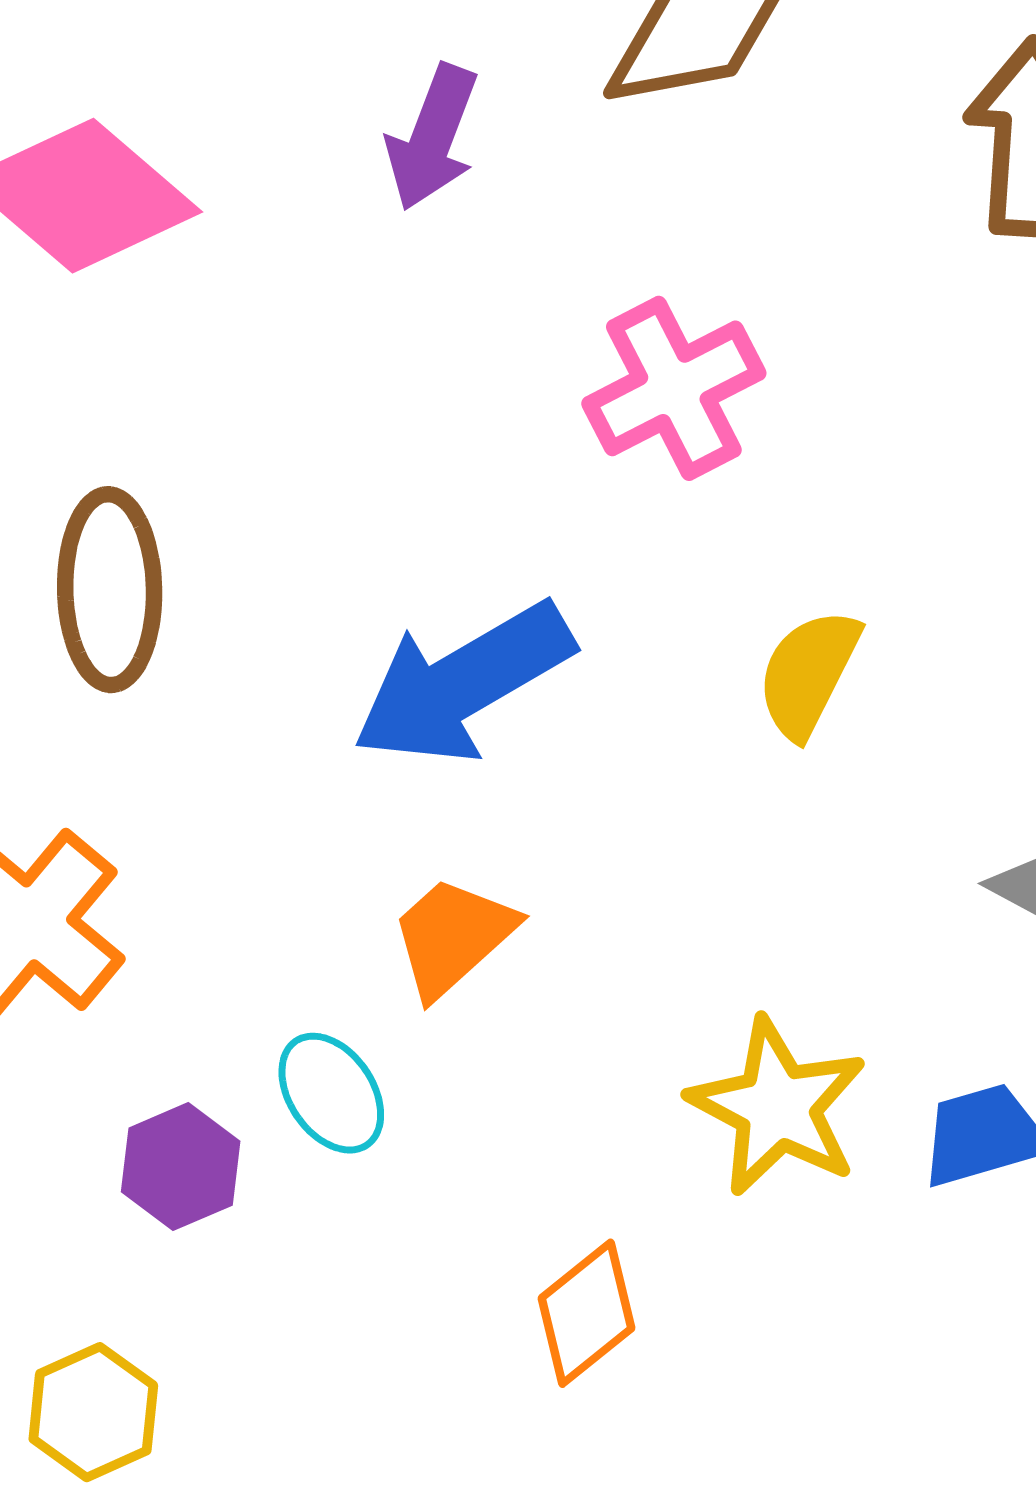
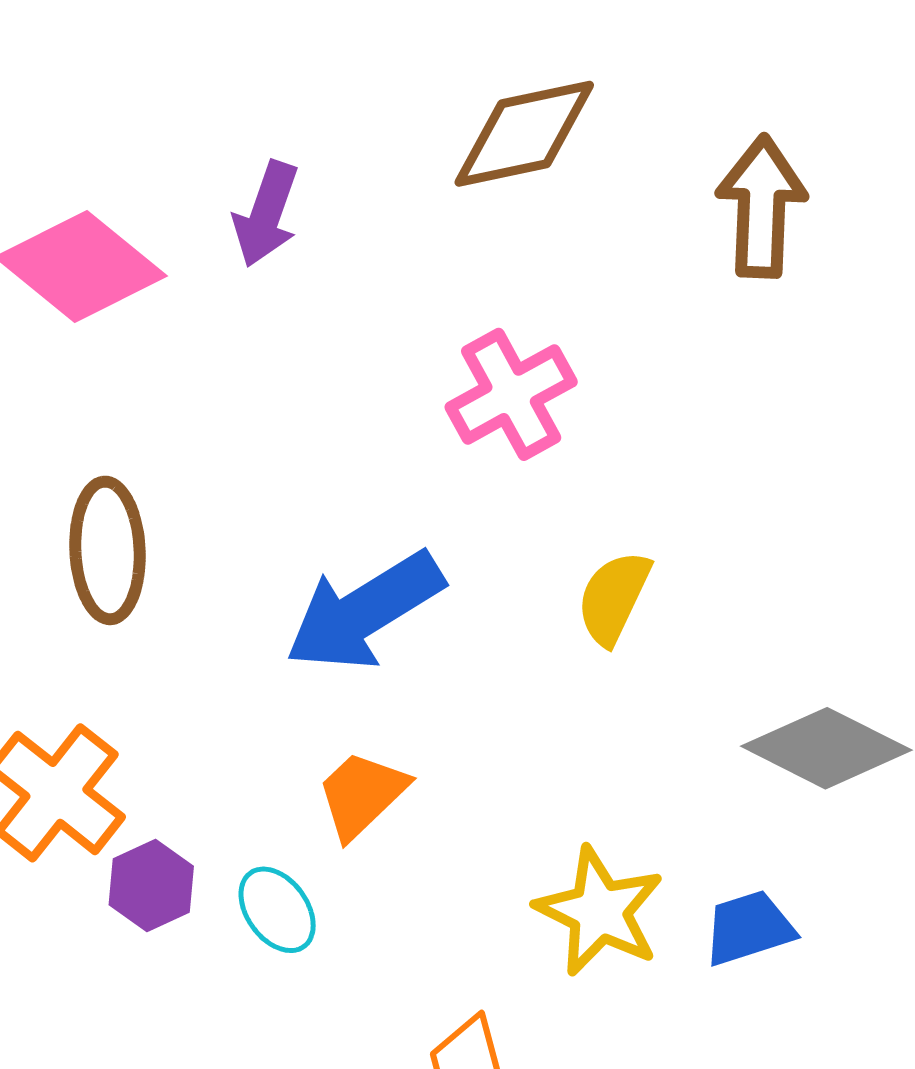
purple arrow: (432, 137) -> (266, 214), moved
purple hexagon: (181, 1167) -> (151, 886), moved

